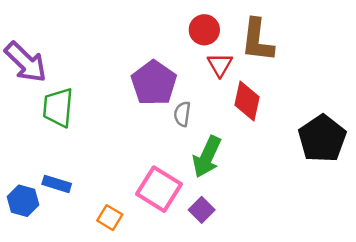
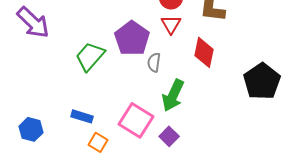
red triangle: (220, 65) -> (171, 24), moved
green trapezoid: (58, 107) -> (90, 56), moved, turned 36
blue rectangle: (57, 184) -> (82, 116), moved

